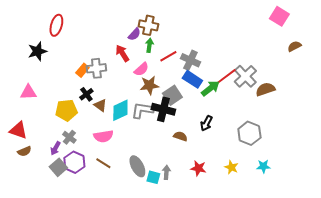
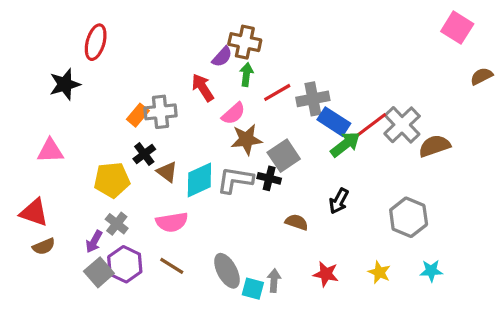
gray cross: (190, 60) -> (313, 99), turned -36
blue rectangle: (192, 79) -> (334, 122), moved
black cross: (163, 109) -> (269, 178), size x0.6

